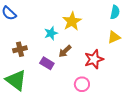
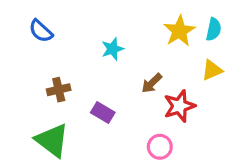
yellow star: (72, 21) -> (179, 31), moved
cyan star: (51, 33) -> (113, 49), moved
brown arrow: (65, 51) -> (152, 83), moved

